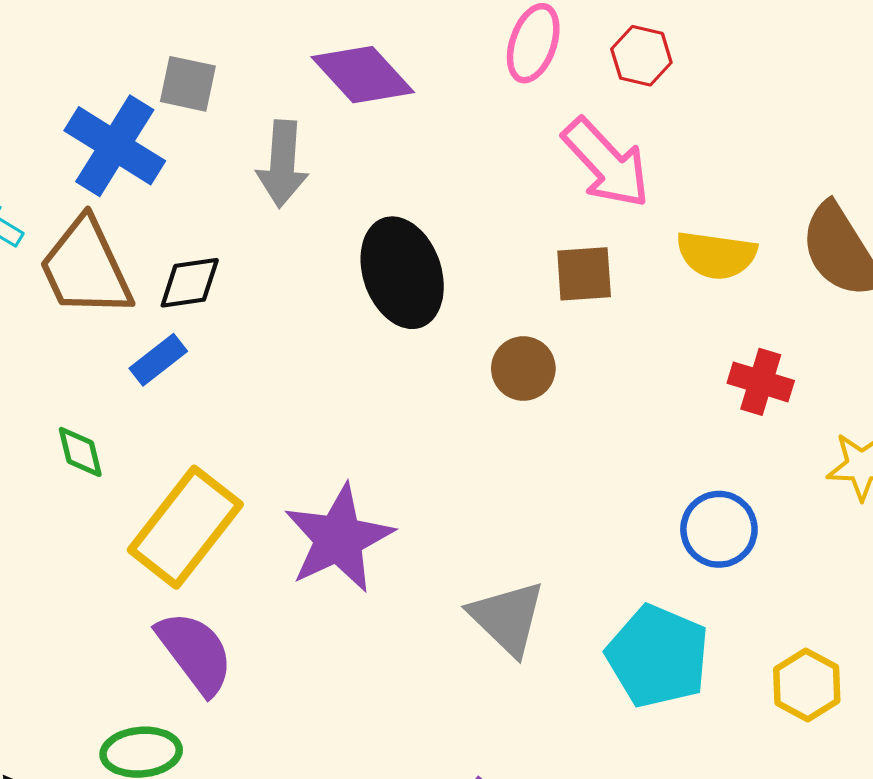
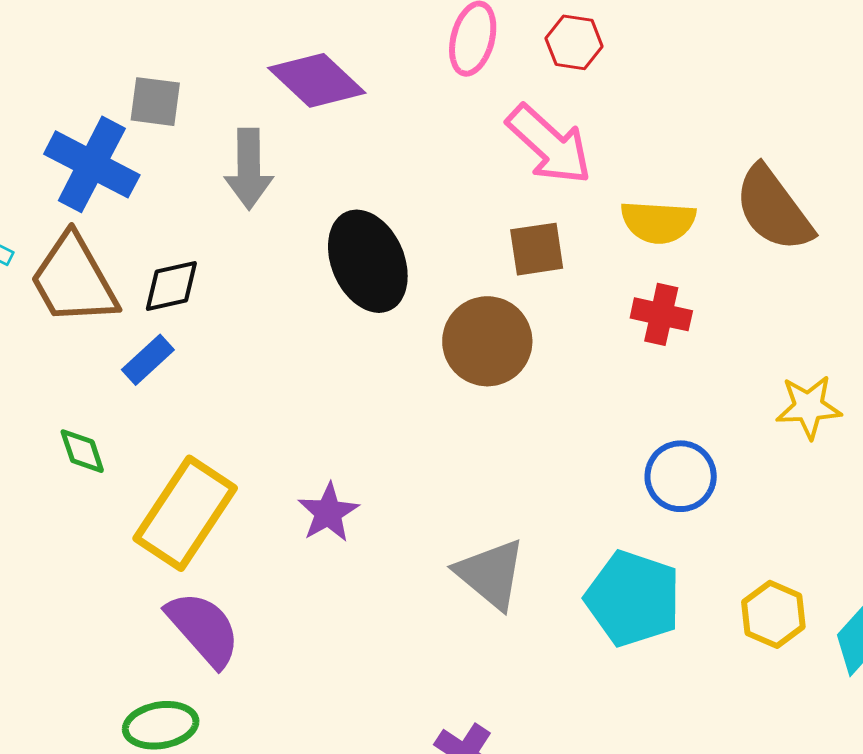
brown circle: (523, 369) -> (487, 341), size x1.5
red cross: (761, 382) -> (661, 314), moved
purple star: (339, 538) -> (328, 513), size x0.6

